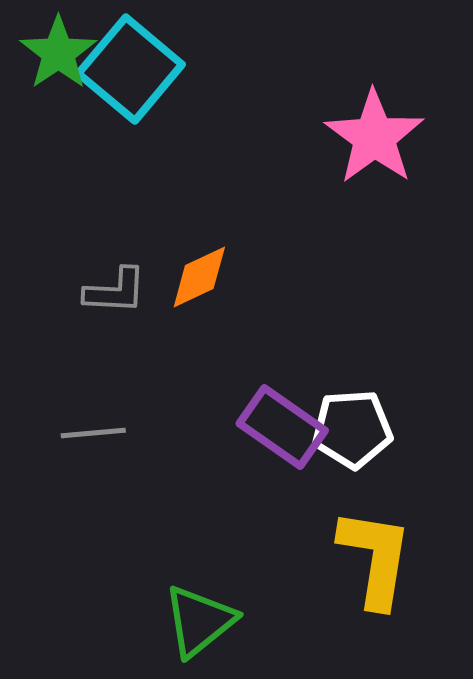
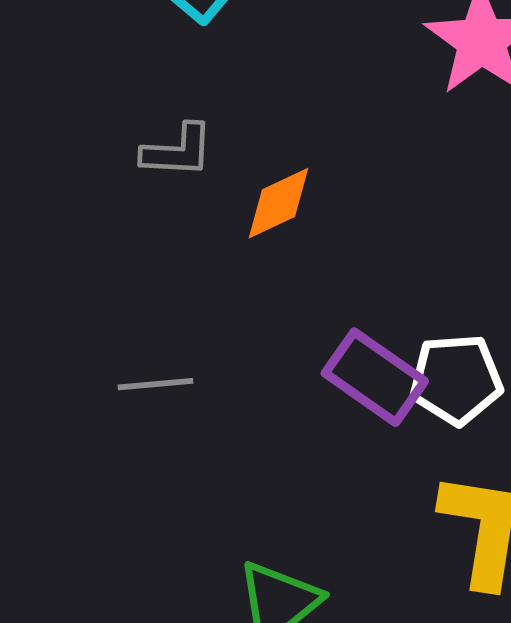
gray L-shape: (115, 291) -> (178, 151), moved

